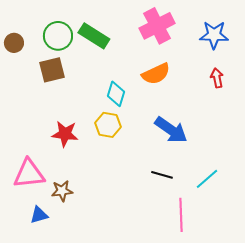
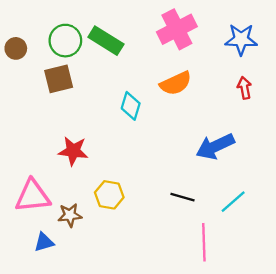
yellow hexagon: (108, 125) -> (109, 195), moved
blue arrow: (171, 130) -> (215, 146), moved, turned 120

